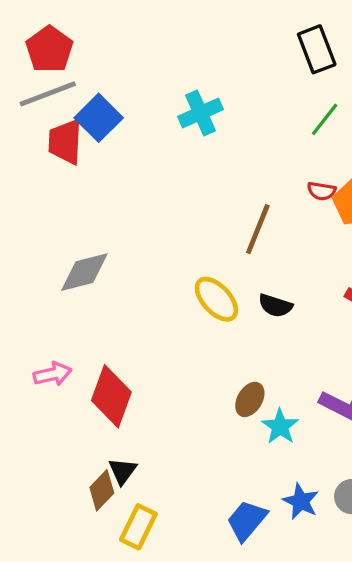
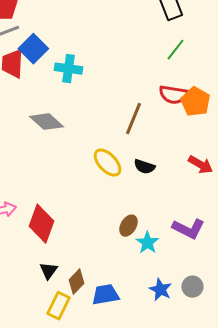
cyan cross: (201, 113) -> (68, 69), moved, turned 32
red semicircle: (321, 191) -> (173, 95), size x1.6
gray diamond: (84, 272) -> (46, 122), moved, turned 56
brown diamond: (102, 490) -> (76, 282), moved
blue trapezoid: (247, 520) -> (105, 295), moved, turned 40

